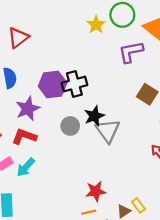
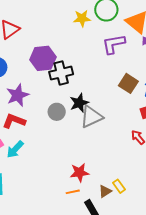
yellow star: (96, 25) -> (82, 18), turned 30
purple hexagon: (53, 85) -> (43, 58), moved
gray triangle: (108, 131) -> (91, 117), turned 40

